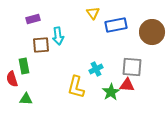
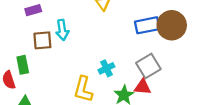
blue rectangle: (116, 25) -> (147, 25), moved
gray square: (132, 67) -> (148, 66), turned -35

